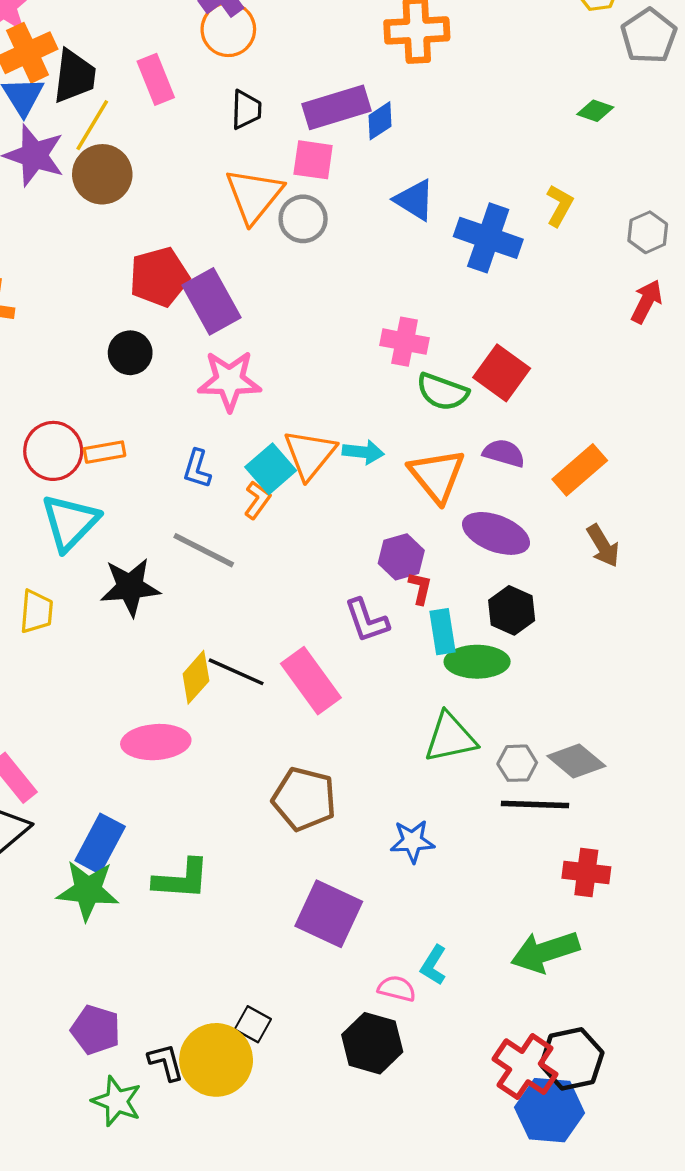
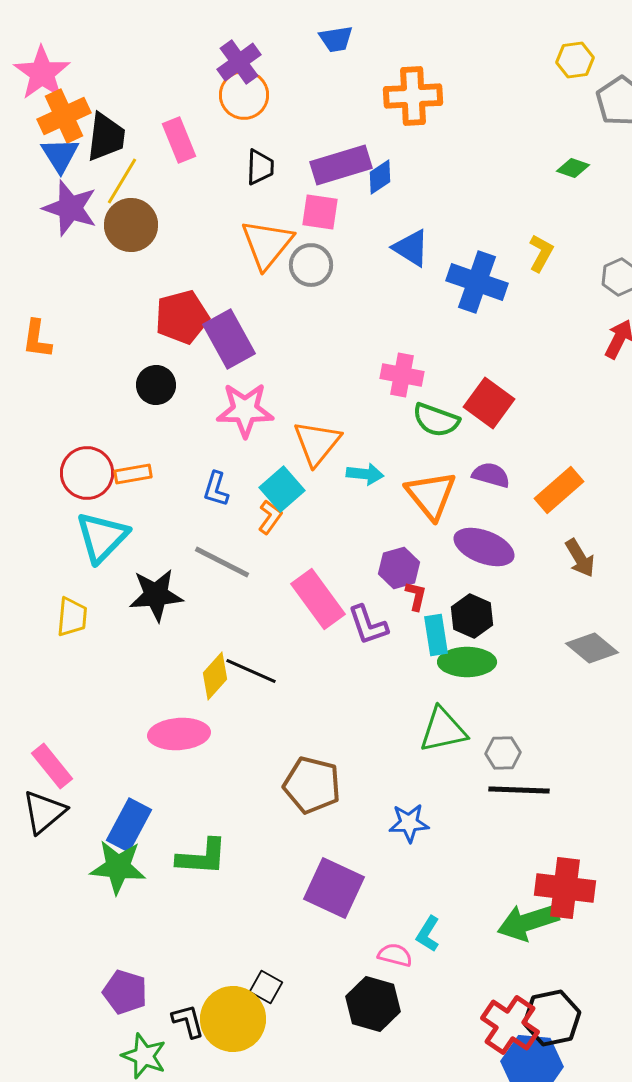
orange triangle: (310, 454) -> (317, 443), moved
black hexagon: (512, 610) -> (472, 616), moved
pink rectangle: (311, 681) -> (318, 599), moved
gray diamond: (576, 761) -> (592, 648), moved
red cross: (586, 873) -> (565, 888), moved, size x1.4

